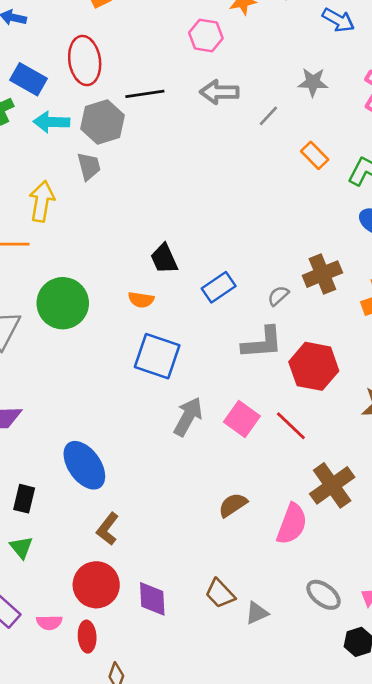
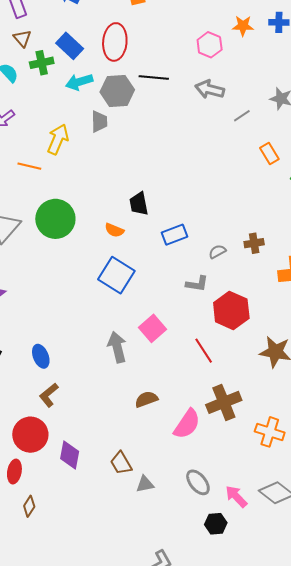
cyan arrow: (51, 122) -> (79, 82), turned -32
brown cross: (322, 274) -> (254, 243), size x0.7
gray L-shape: (262, 343) -> (197, 284), size x0.7
gray arrow: (188, 417) -> (117, 347), moved, turned -56
pink square: (242, 419) -> (153, 328), moved
blue ellipse: (84, 465) -> (41, 356), moved, size x0.6

